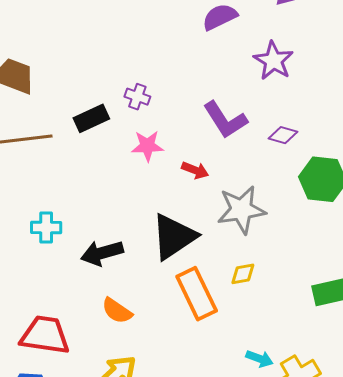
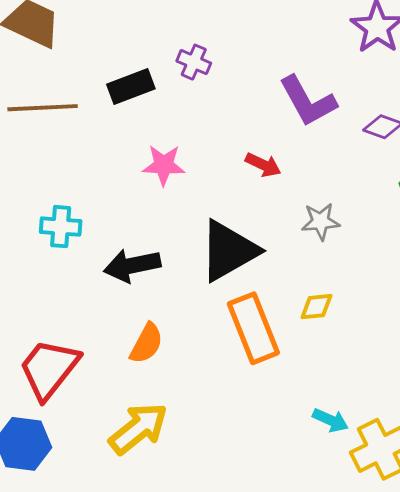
pink star: (147, 146) -> (164, 165), moved
gray star: (241, 210) -> (321, 221), size x0.6
orange semicircle: (117, 311) -> (146, 343), turned -100
red trapezoid: (45, 335) -> (49, 369), turned -64

